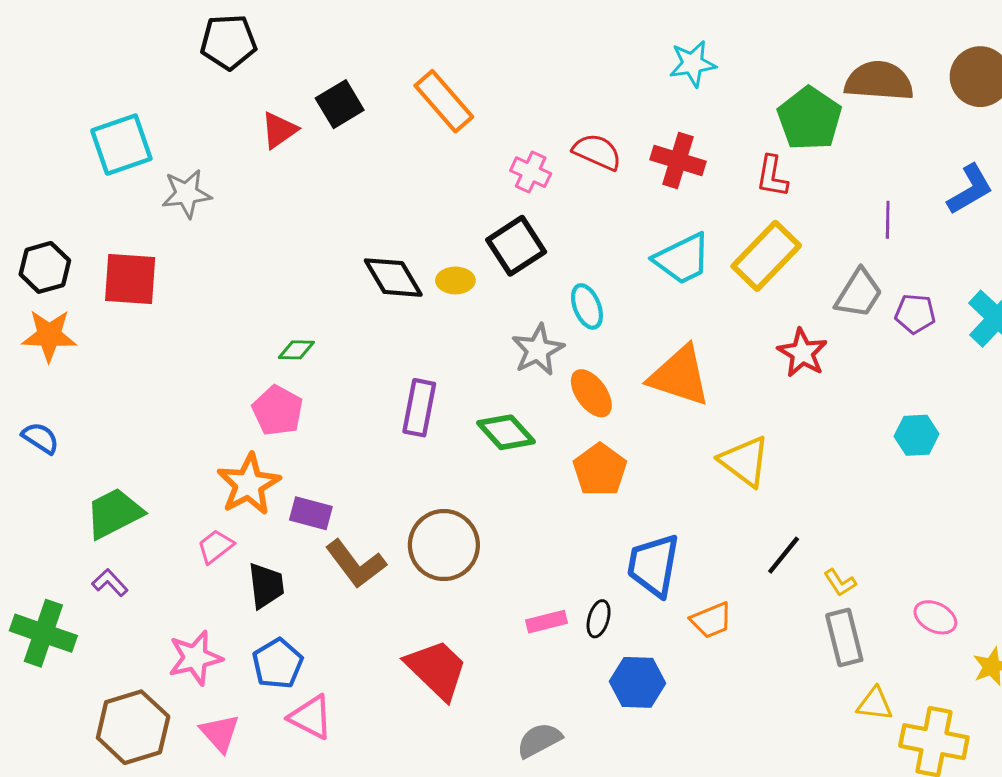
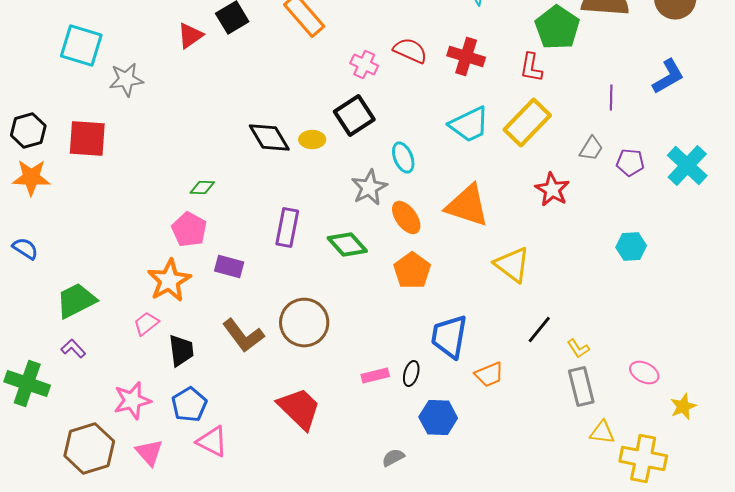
cyan square: (121, 145) -> (81, 46), turned 36
gray trapezoid: (859, 293) -> (591, 148), size x0.7
purple rectangle: (311, 513) -> (229, 266), moved
gray semicircle: (539, 740) -> (393, 458), moved, size x0.7

